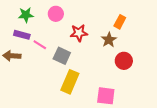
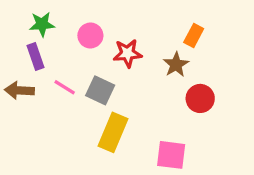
pink circle: (56, 14) -> (90, 36), moved
purple rectangle: (22, 35) -> (36, 57), turned 56
pink line: (40, 45) -> (65, 87), moved

